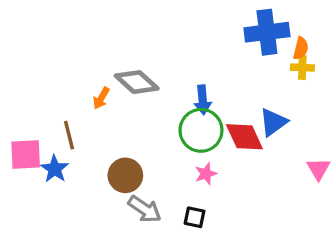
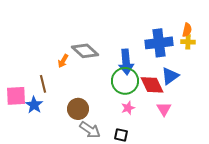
blue cross: (267, 32) -> (159, 43), moved
blue arrow: (203, 100) -> (126, 62), size x1.4
pink triangle: (318, 169) -> (164, 109), moved

